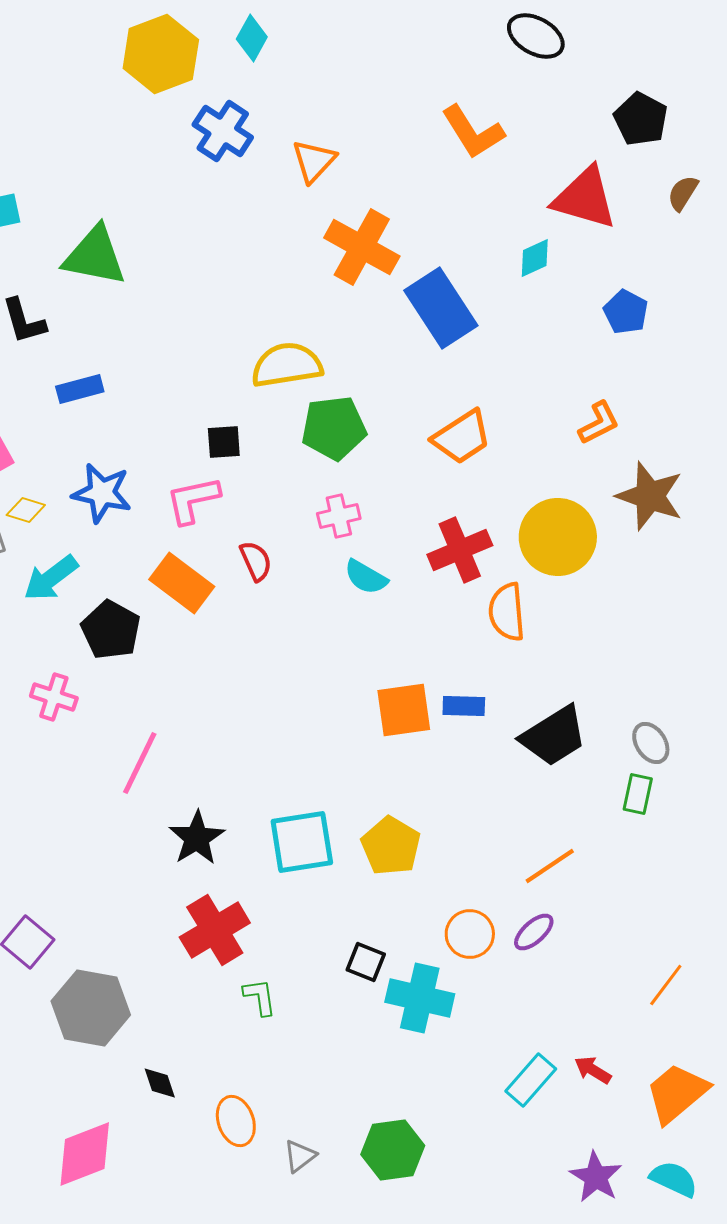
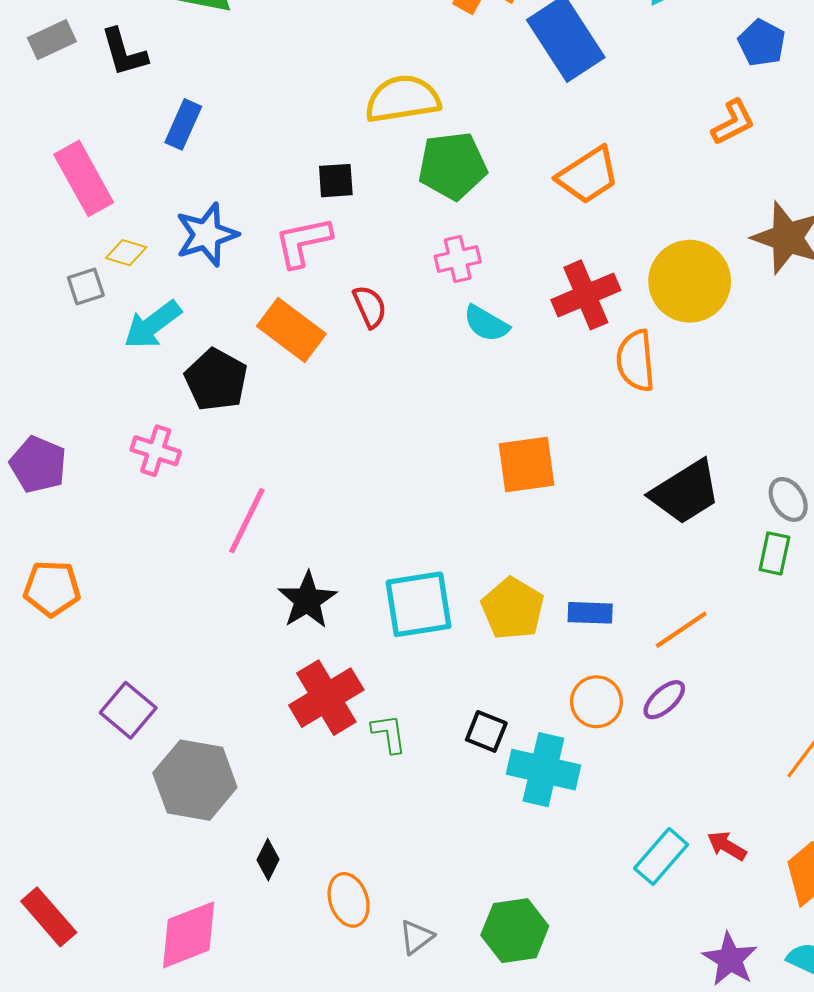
blue rectangle: (80, 389) -> (183, 124), turned -51
orange L-shape: (599, 423) -> (733, 122), moved
blue star: (102, 493) -> (207, 235), turned -30
blue rectangle: (464, 706) -> (590, 613), moved
green L-shape: (260, 997) -> (389, 734), moved
black diamond: (160, 1083) -> (268, 860), turned 45

